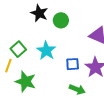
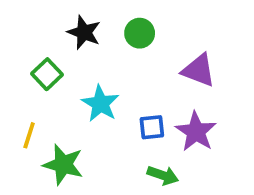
green circle: (61, 20) -> (140, 33), moved
green square: (18, 49) -> (47, 74), moved

